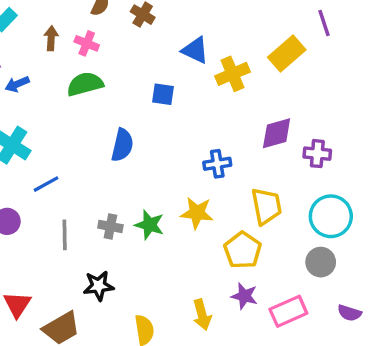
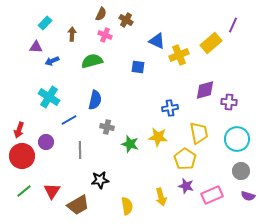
purple line: (324, 23) -> (233, 25), turned 42
pink cross: (87, 43) -> (105, 35), moved
blue semicircle: (122, 145) -> (95, 100), moved
gray cross: (110, 226) -> (107, 127), moved
gray circle: (321, 262) -> (241, 171), moved

